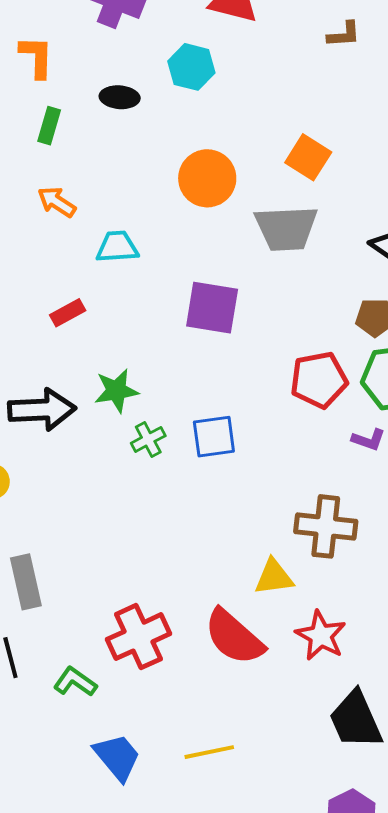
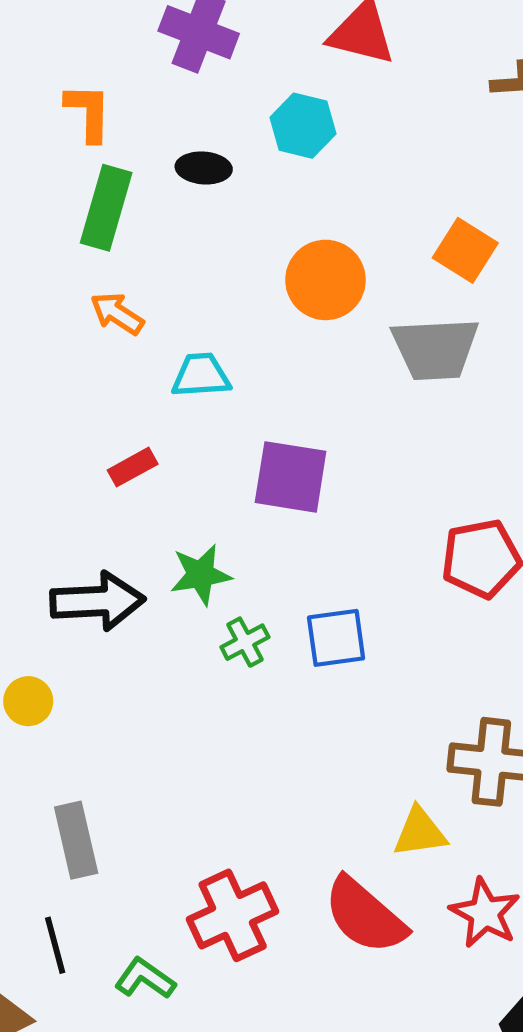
green rectangle: (49, 126) -> (106, 208), size x1.6
purple square: (212, 308) -> (291, 477), moved

